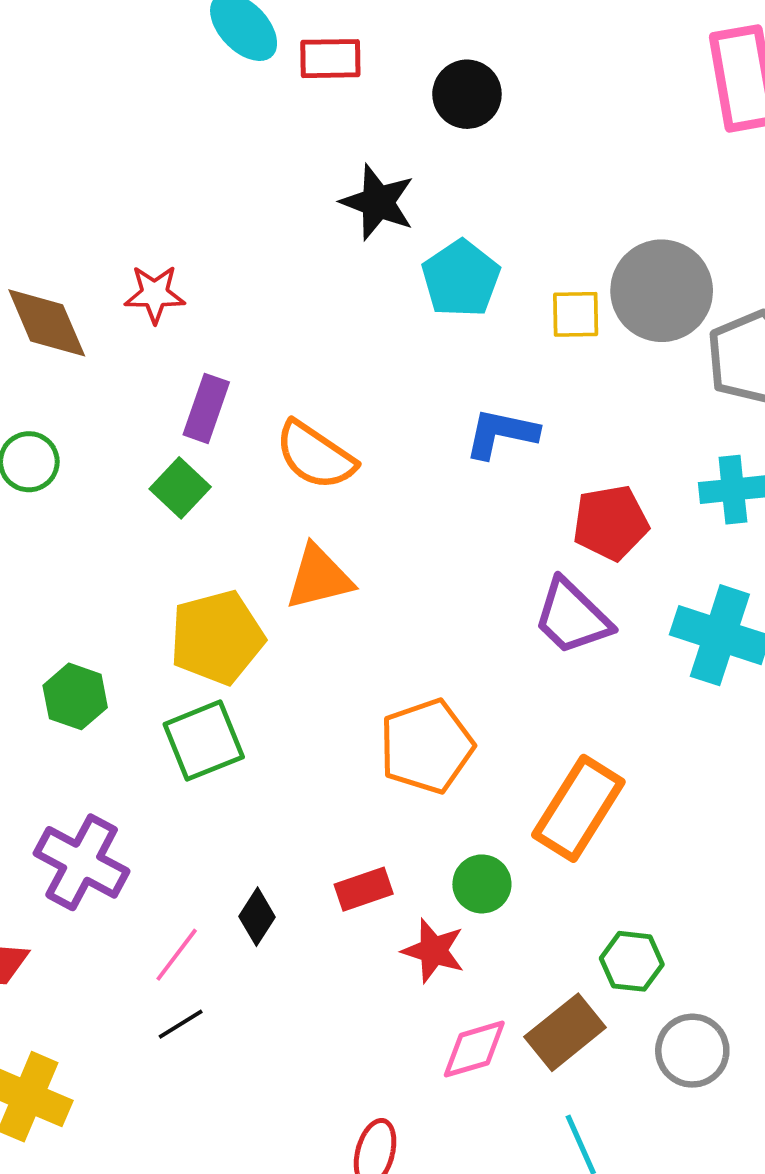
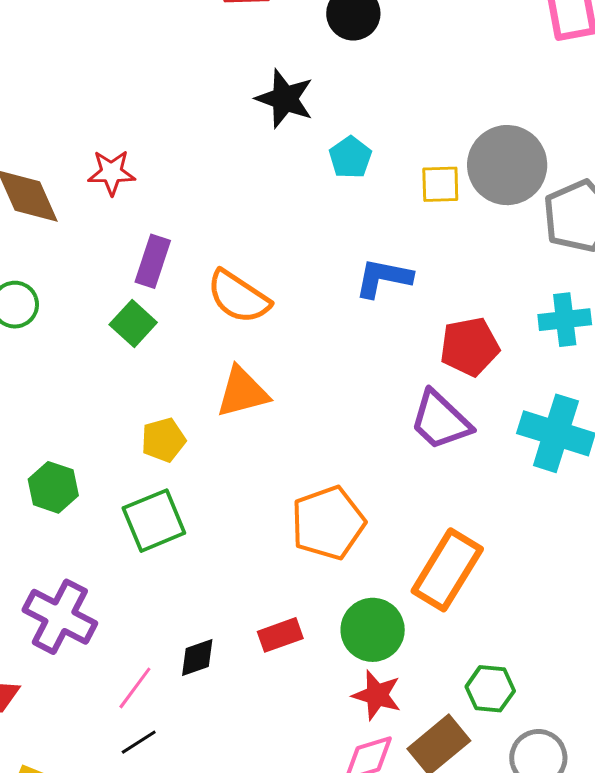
cyan pentagon: (461, 279) -> (350, 157), size x0.7
yellow pentagon: (217, 637) -> (163, 440), size x0.6
green circle: (482, 884) -> (373, 630), size x1.4
black diamond: (257, 917) -> (197, 658), turned 39
red star: (433, 951) -> (377, 695), moved

